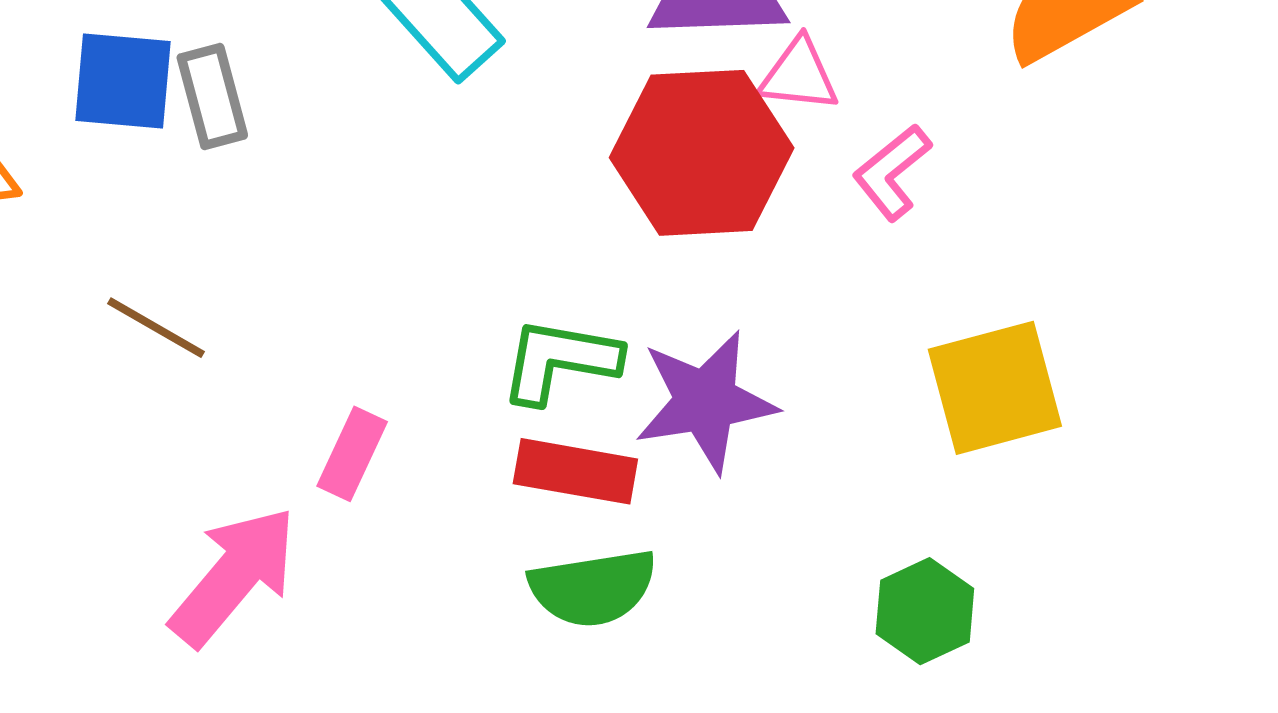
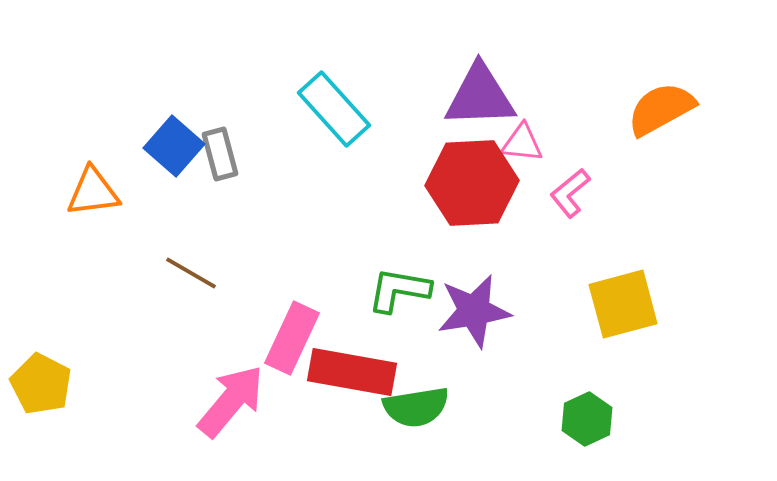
blue square: (123, 81) -> (174, 146), turned 36
pink rectangle: (352, 454) -> (292, 338), size x1.5
red rectangle: (575, 471) -> (352, 372), moved, size x1.4

